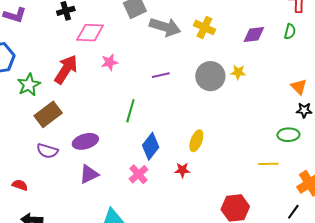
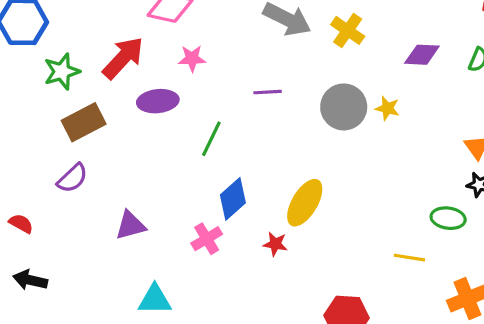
purple ellipse: (85, 141) -> (158, 101), moved
yellow ellipse: (196, 141) -> (305, 203), size x1.4
purple semicircle: (47, 151) -> (72, 178), turned -70

